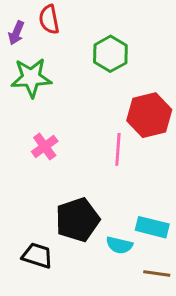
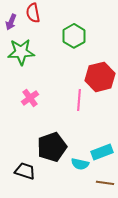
cyan rectangle: (152, 227) -> (102, 152), turned -35

